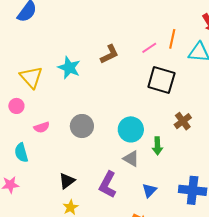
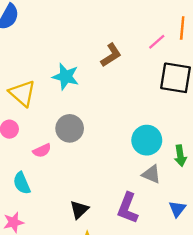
gray circle: (82, 126) -> (70, 128), moved

